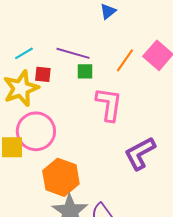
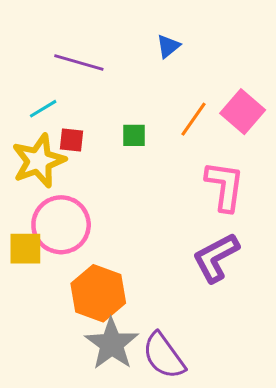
purple line: (73, 53) -> (79, 63), moved
pink L-shape: (109, 104) -> (225, 186), moved

